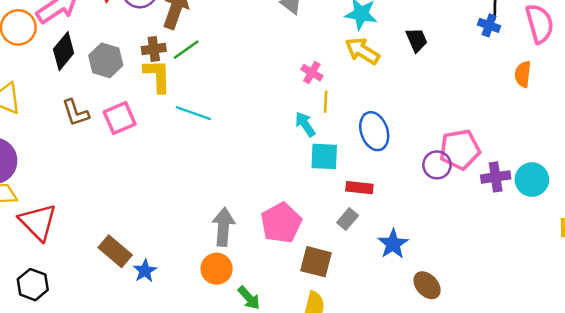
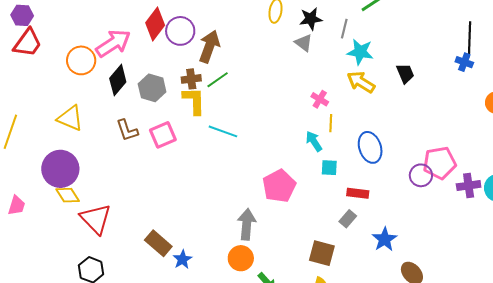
cyan square: (324, 156) -> (329, 168), size x0.7
pink pentagon: (281, 223) -> (279, 186), moved

